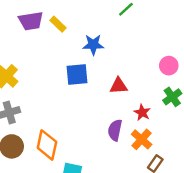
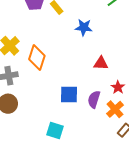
blue square: (77, 74) -> (69, 94), moved
orange diamond: (47, 145) -> (37, 58), moved

